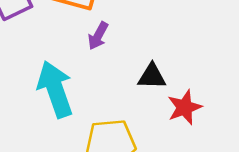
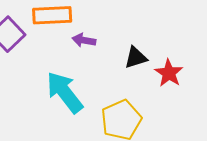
purple arrow: (98, 36) -> (84, 40), turned 90

